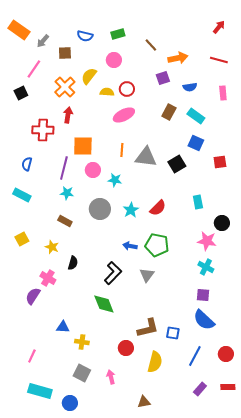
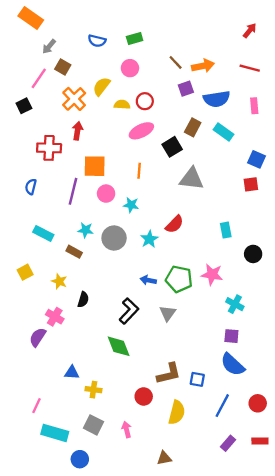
orange rectangle: (19, 30) -> (31, 18), moved
brown line: (151, 45) -> (176, 62), moved
brown square: (65, 53) -> (63, 67), moved, turned 32
blue semicircle: (190, 87) -> (217, 99), size x1.6
blue square: (196, 143) -> (257, 159), moved
gray triangle: (146, 157) -> (192, 179), moved
black square: (177, 164) -> (172, 147), moved
cyan star: (67, 193) -> (86, 230), moved
cyan rectangle: (22, 195) -> (43, 233), moved
red semicircle: (158, 208) -> (174, 224), moved
pink star: (207, 241) -> (212, 274), moved
cyan rectangle: (40, 391) -> (55, 433), moved

